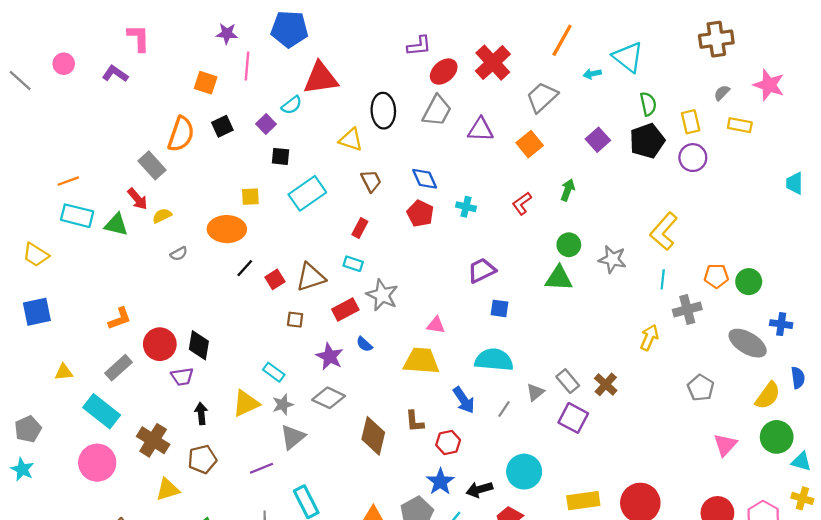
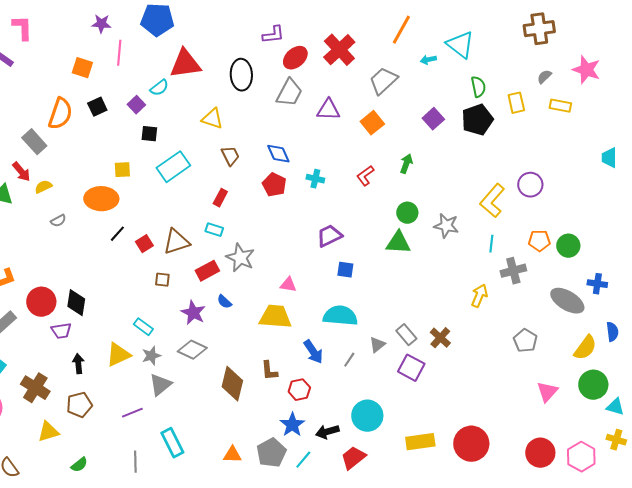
black ellipse: (383, 111) -> (241, 75), moved
purple circle: (693, 158) -> (530, 185), moved

